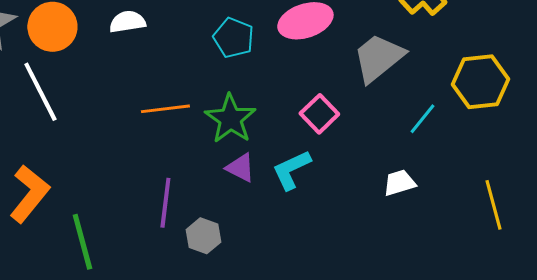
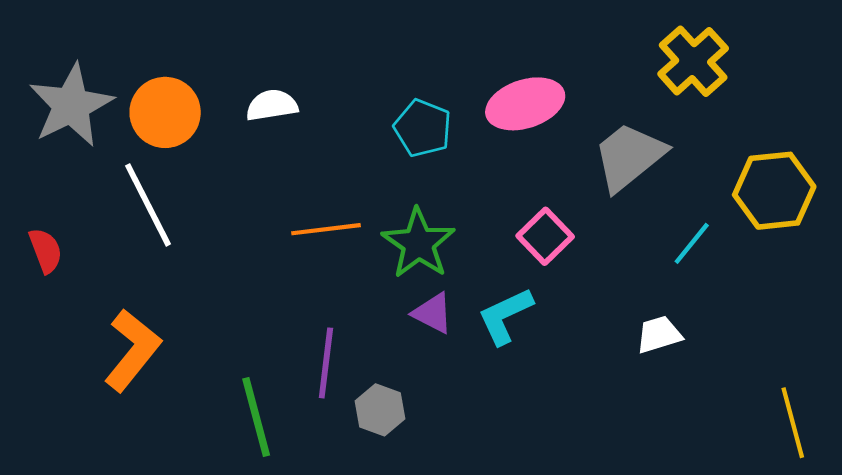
yellow line: (493, 205) -> (793, 423), moved
green line: (82, 242) -> (256, 417), moved

